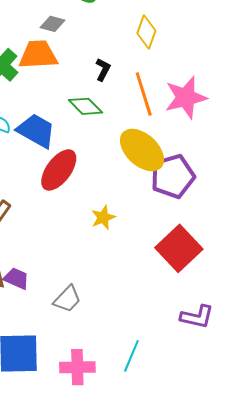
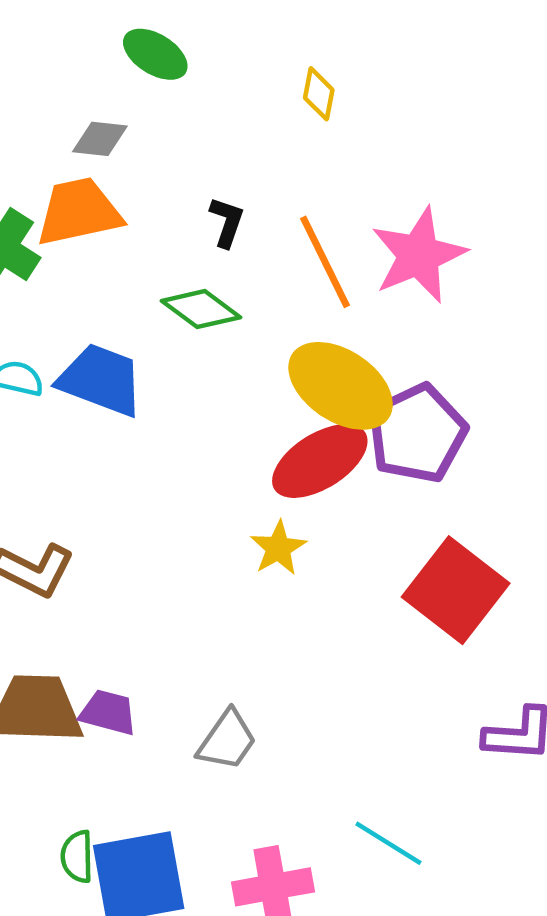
yellow diamond: (146, 32) -> (319, 94), moved, size x0.7
red ellipse: (59, 170) -> (320, 461), moved, turned 30
cyan line: (131, 356) -> (388, 843), turned -72

